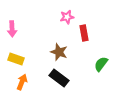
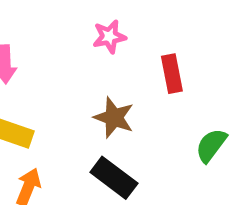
pink star: (67, 17) -> (109, 37), moved

